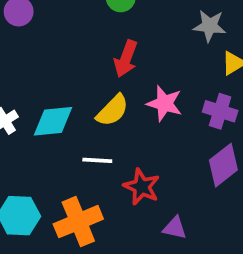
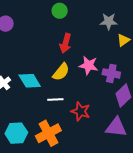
purple cross: (220, 111) -> (111, 73), moved
cyan diamond: (53, 121) -> (30, 81), turned 70
purple triangle: (175, 228) -> (116, 127), moved, size x1.6

